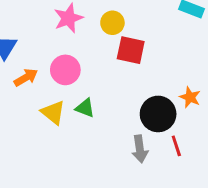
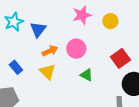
red square: (131, 50) -> (120, 58), moved, turned 36
yellow triangle: (53, 112) -> (48, 72), moved

